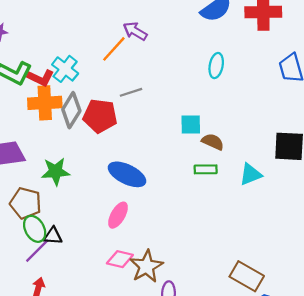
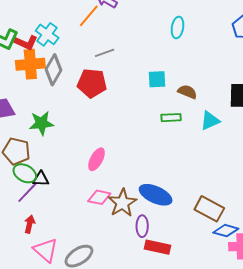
red pentagon: (100, 116) -> (92, 83), moved
brown semicircle: (213, 142) -> (187, 92), moved
blue ellipse: (127, 174) -> (156, 195), moved
green ellipse: (35, 229) -> (25, 173), turned -30

